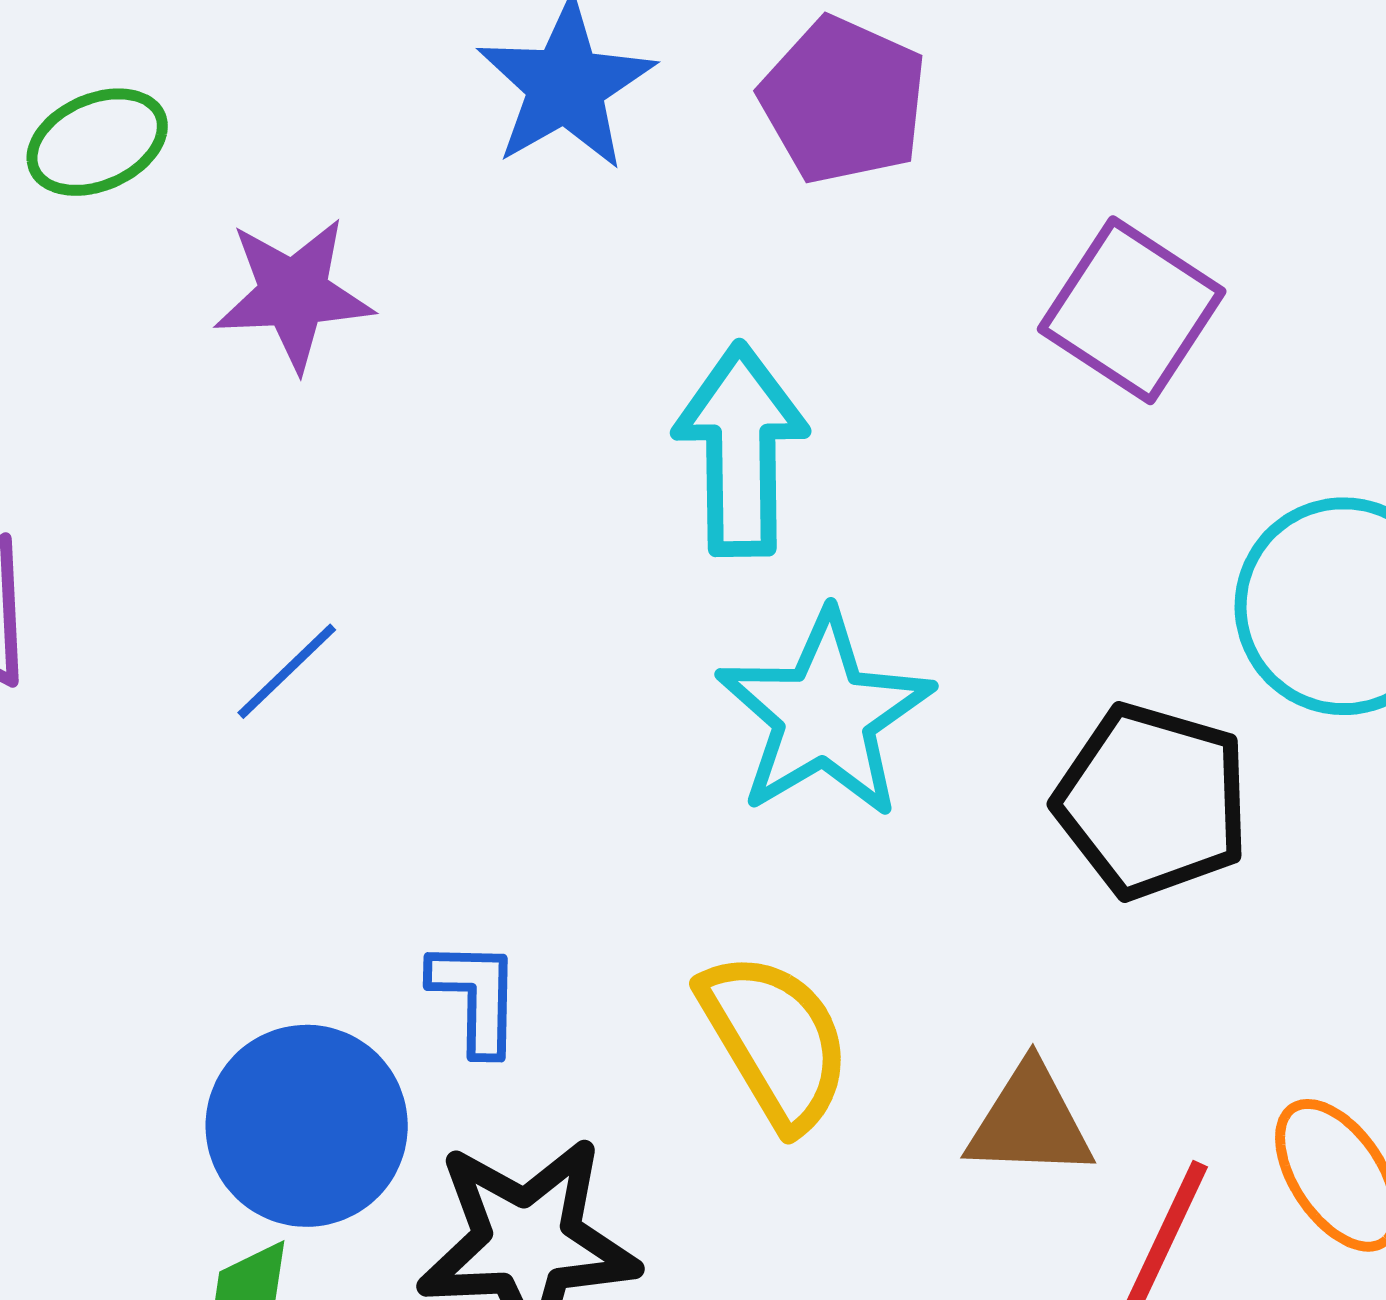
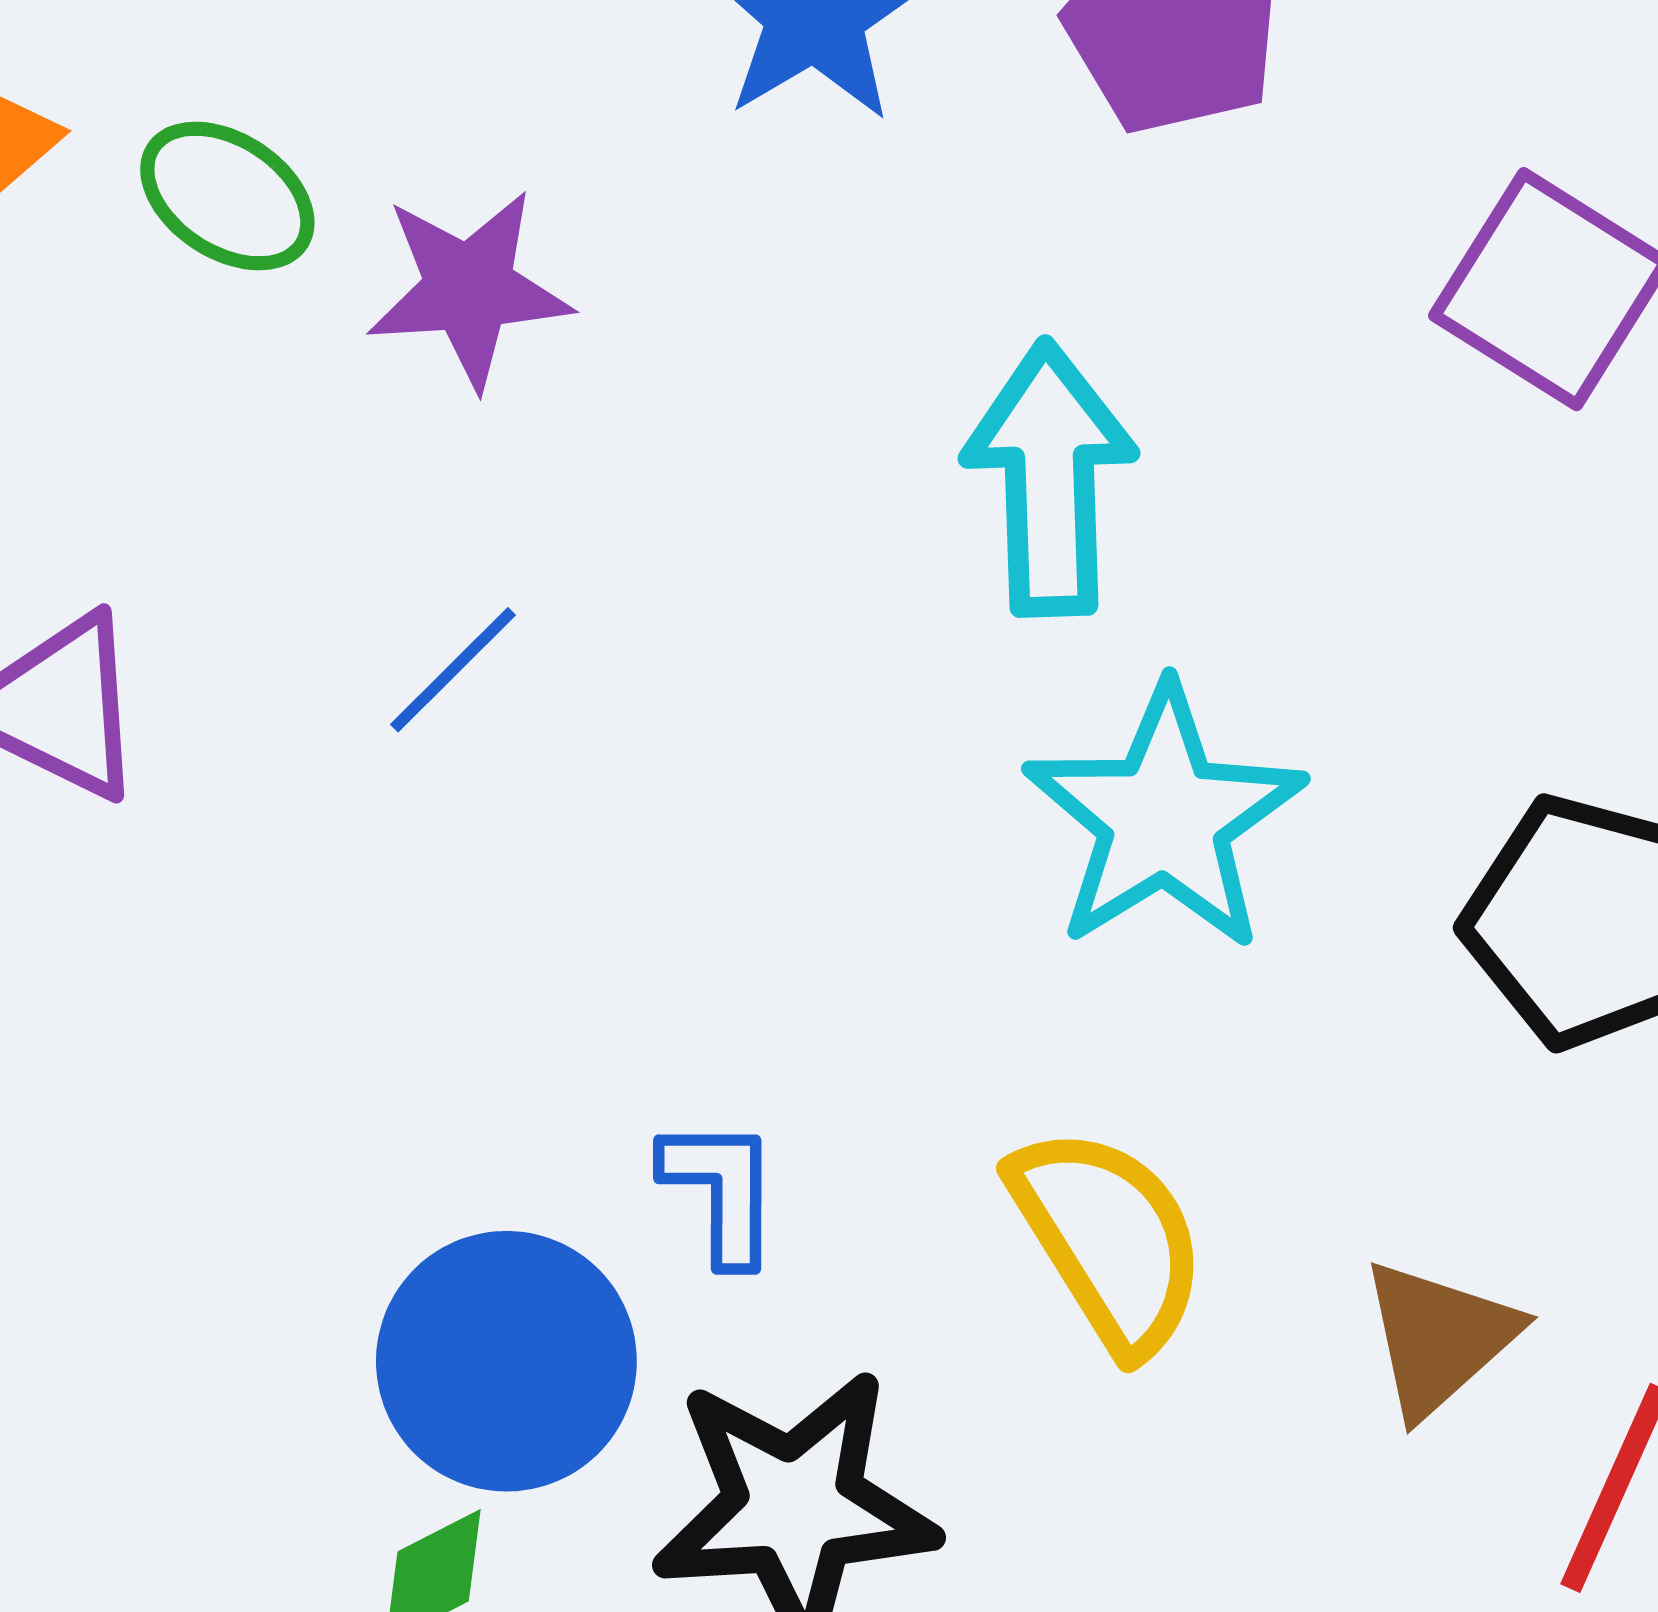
green ellipse: (97, 142) -> (227, 196), moved, turned 58
blue line: (287, 671) -> (453, 670), moved
brown triangle: (1030, 1122) -> (1439, 1338), turned -43

